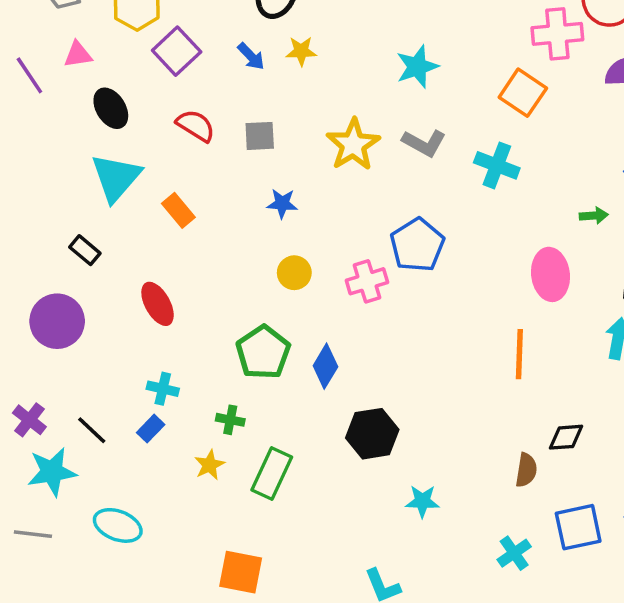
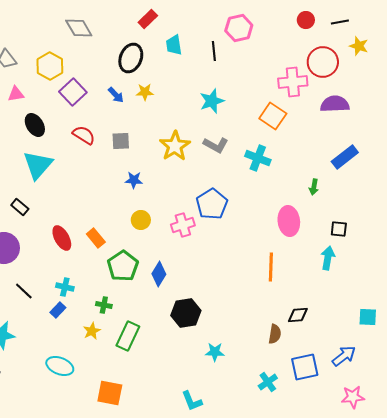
orange rectangle: (178, 210) -> (96, 238), moved
green arrow: (594, 216) -> (314, 187), turned 105
black line: (92, 430) -> (24, 291), moved
cyan ellipse: (118, 525) -> (60, 366), moved

